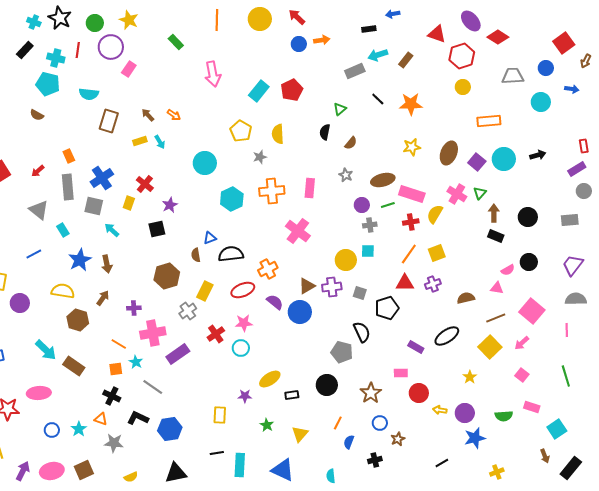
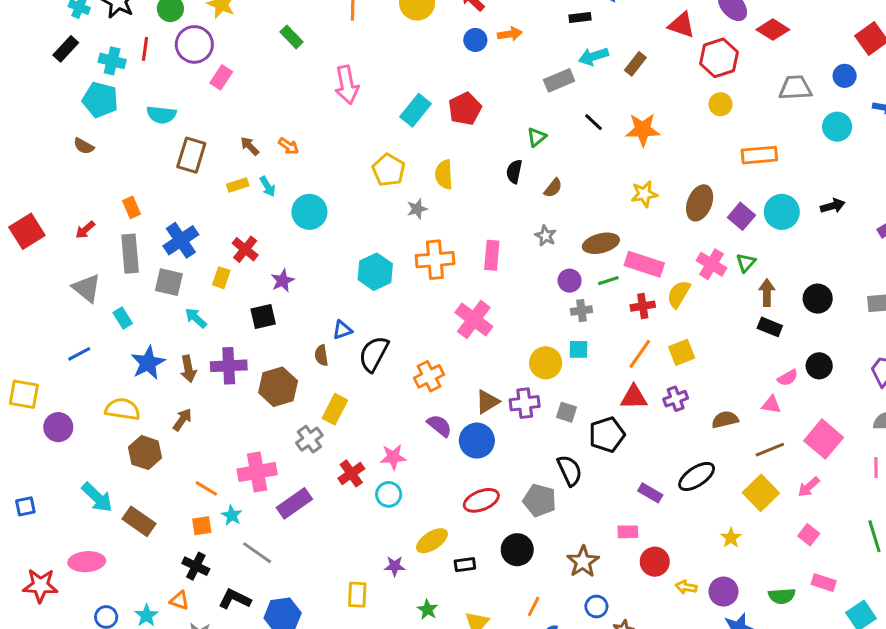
cyan circle: (205, 163) -> (309, 212), moved
black semicircle: (231, 254) -> (374, 354), turned -55
red ellipse: (243, 290) -> (481, 500), moved
purple cross: (134, 308) -> (229, 366), moved, size x1.6

